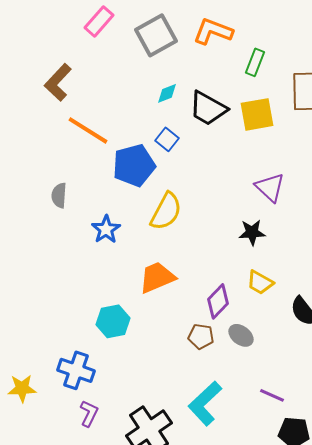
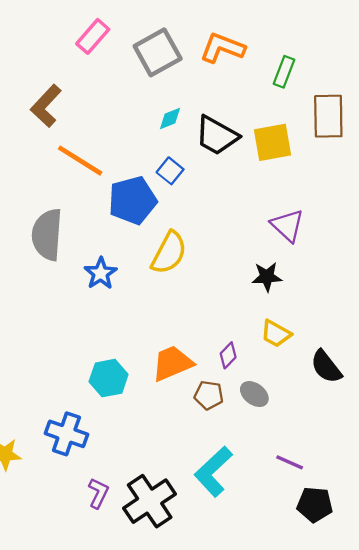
green rectangle: (255, 62) -> (284, 72), moved
gray semicircle: (59, 195) -> (47, 235), size x1.8
orange trapezoid: (157, 277) -> (172, 363), moved
purple diamond: (218, 301) -> (228, 355), size x0.7
purple L-shape: (89, 413) -> (98, 493), moved

